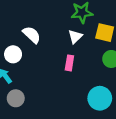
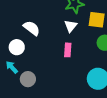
gray circle: (16, 98) -> (28, 79), moved

